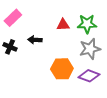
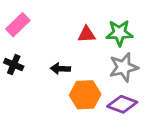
black arrow: (35, 40) -> (60, 69), moved

